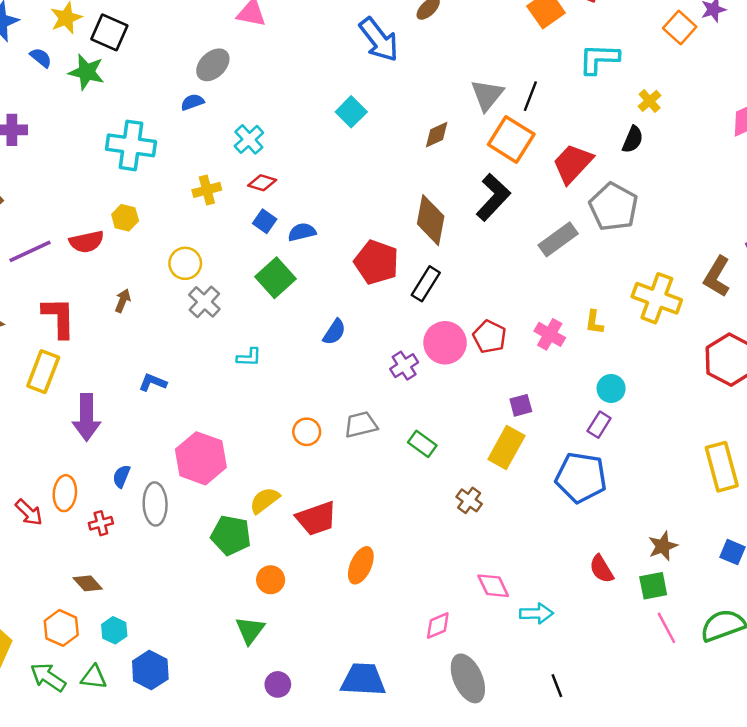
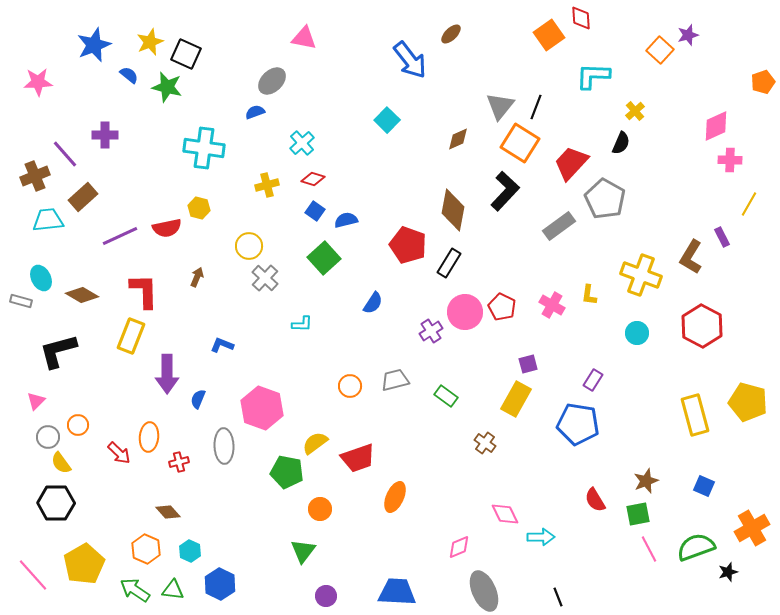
cyan circle: (611, 388) -> (637, 333), moved
blue semicircle: (121, 476) -> (198, 399), moved

